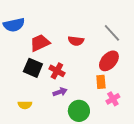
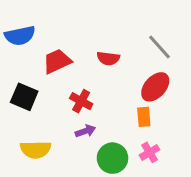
black square: (33, 68) -> (24, 97), moved
pink cross: (113, 99) -> (150, 152), moved
yellow semicircle: (25, 105) -> (36, 150), size x1.5

